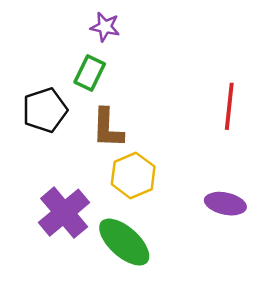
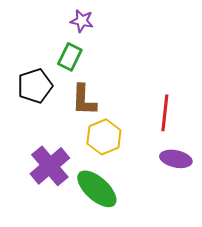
red line: (229, 106) -> (165, 113), moved

